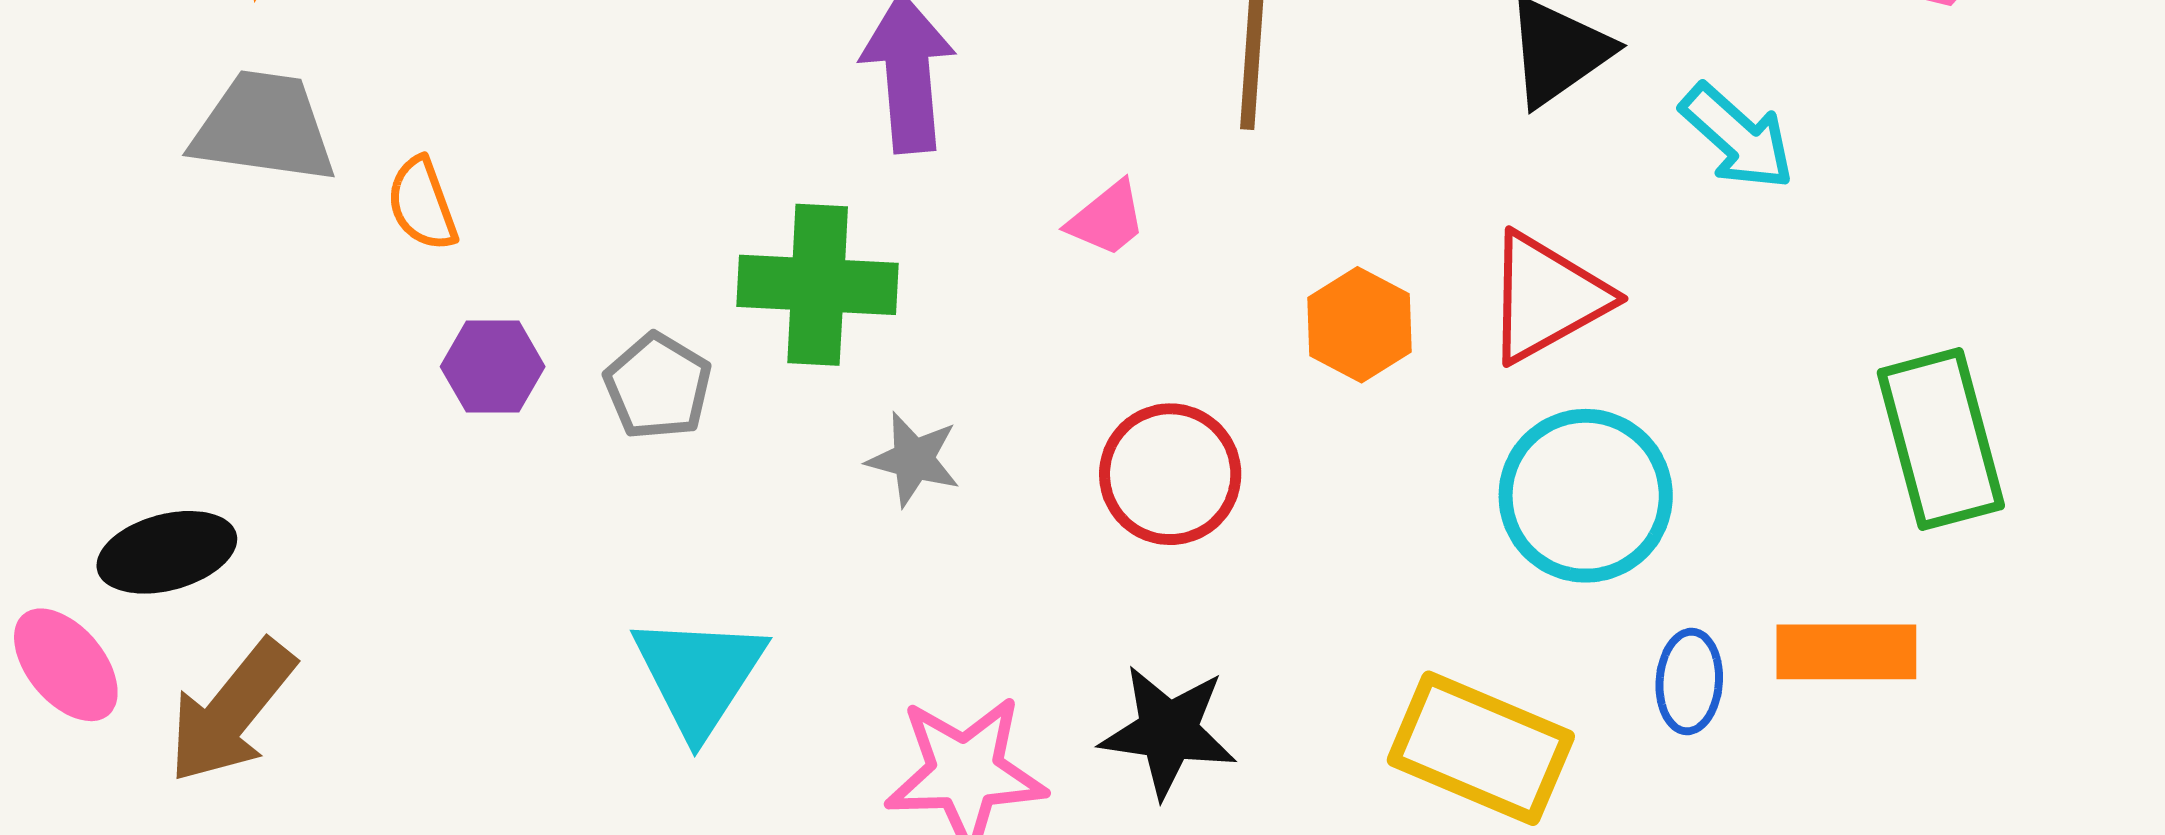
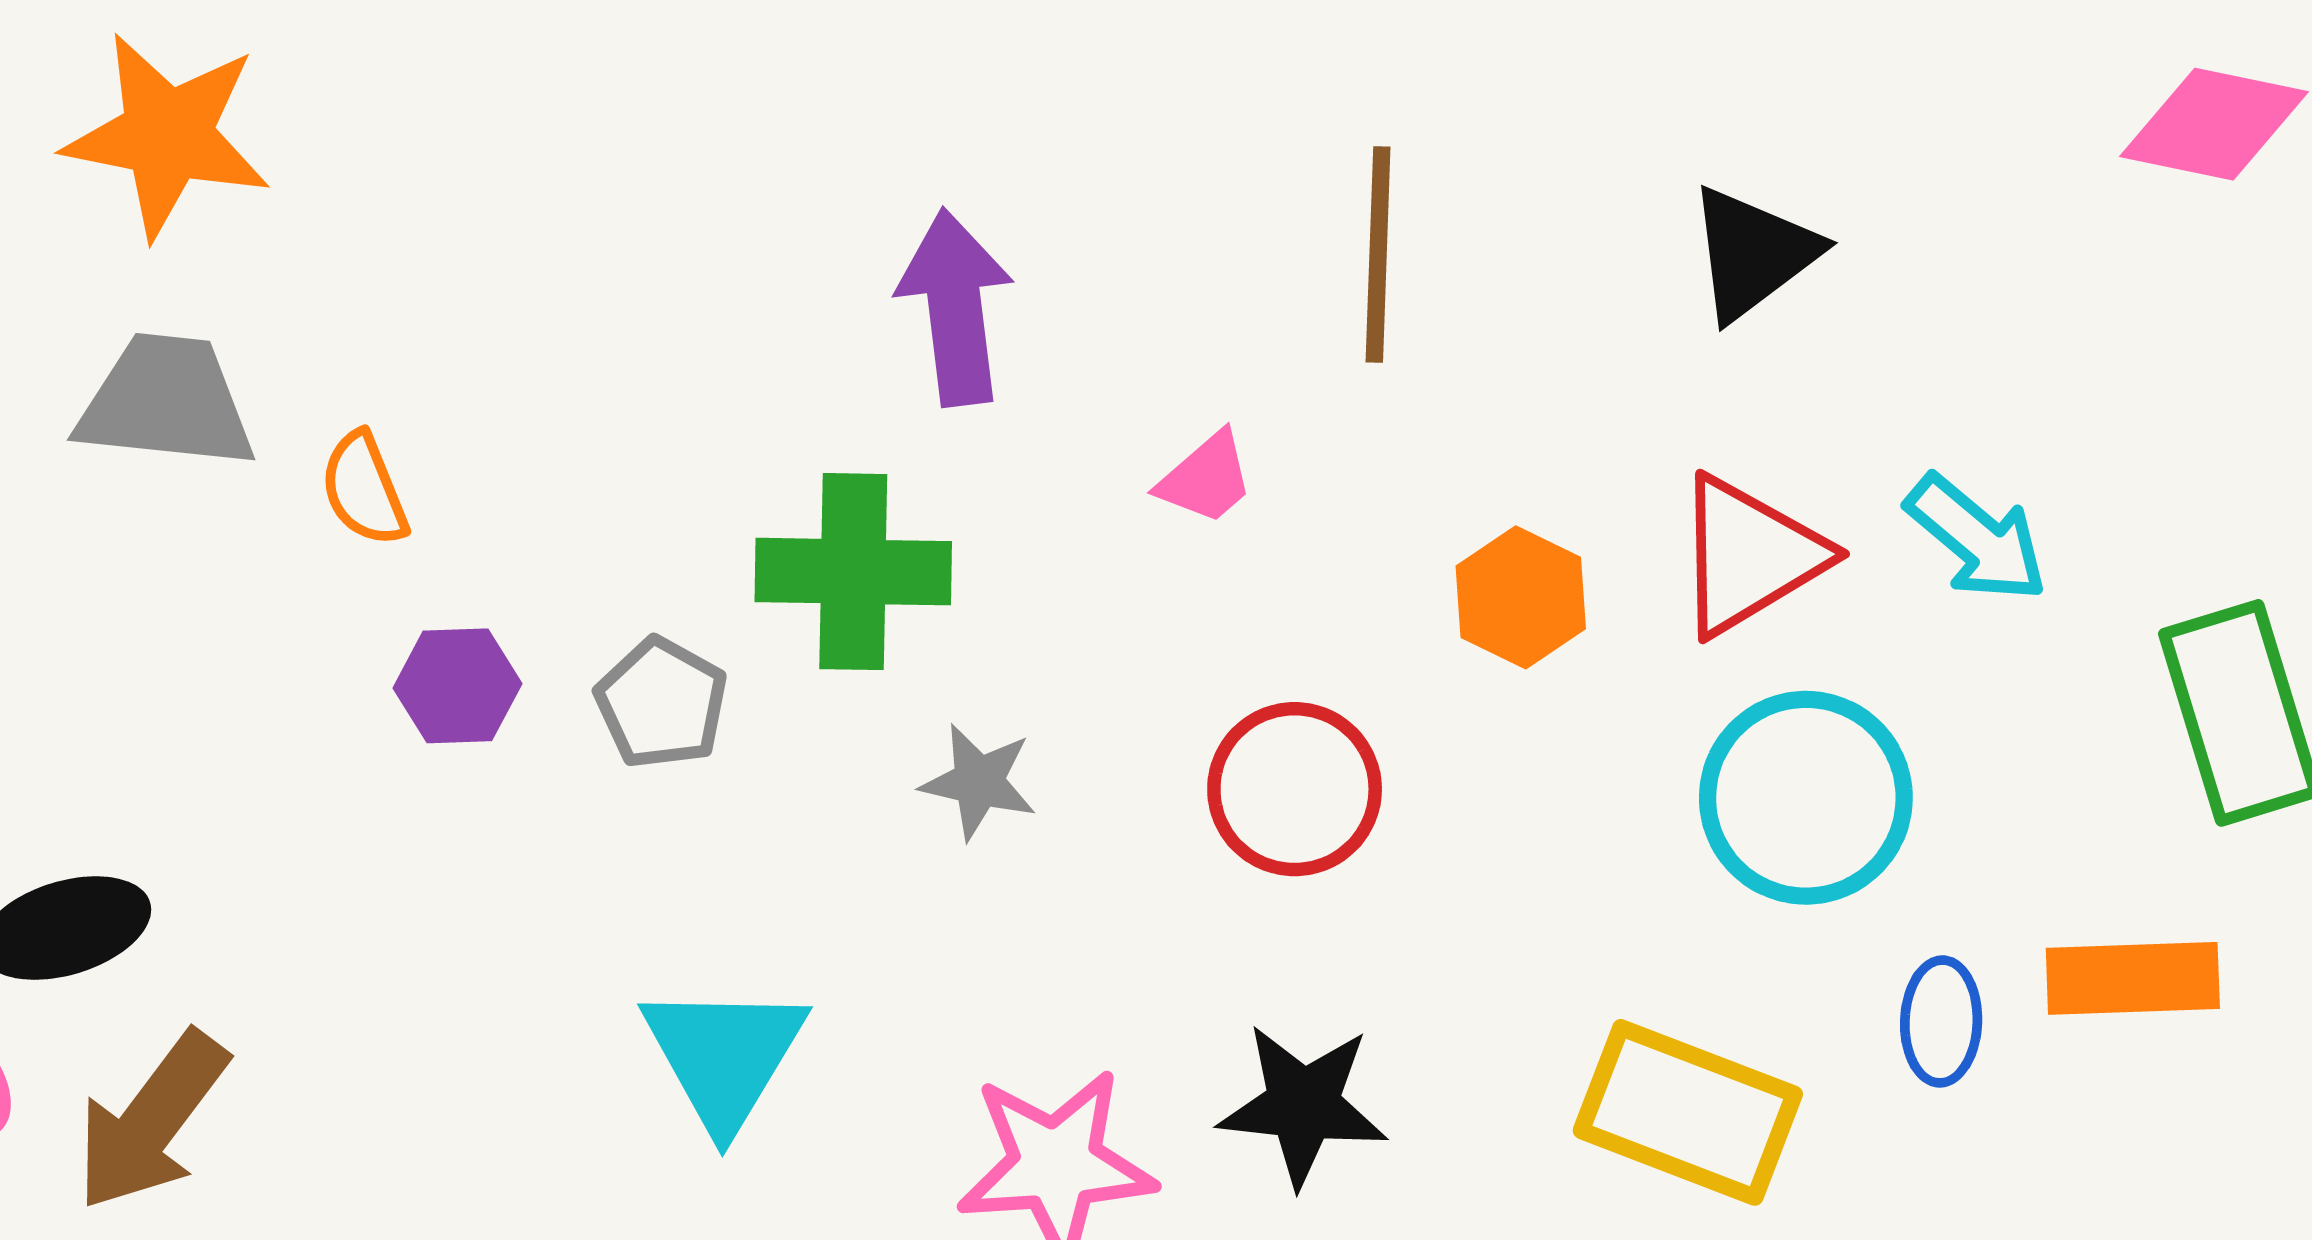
cyan arrow: (1737, 137) -> (1977, 538), moved

